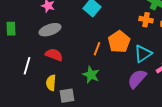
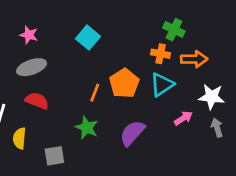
cyan triangle: (143, 54) -> (162, 85), moved
purple semicircle: (137, 79) -> (132, 133), moved
yellow semicircle: (51, 83) -> (19, 138), moved

